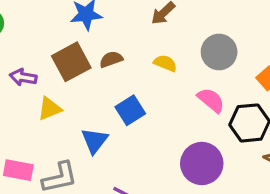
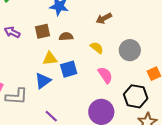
brown square: (71, 62) -> (43, 31), size x0.7
pink semicircle: (211, 100) -> (105, 75), moved
yellow triangle: (50, 109) -> (50, 59), moved

